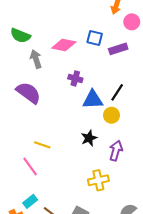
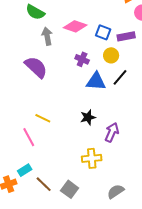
blue square: (95, 38) -> (103, 32), moved
yellow circle: (112, 115) -> (111, 55), moved

